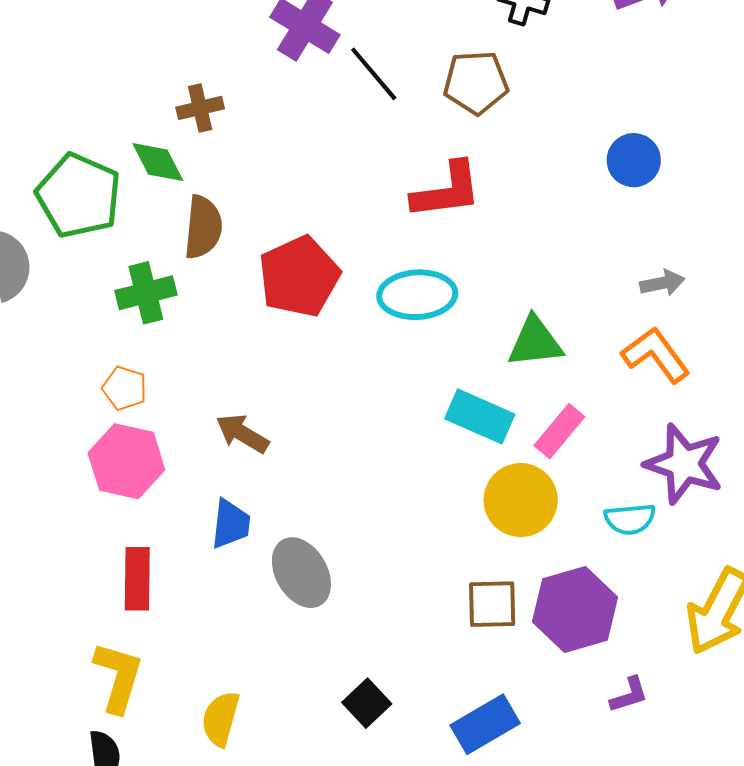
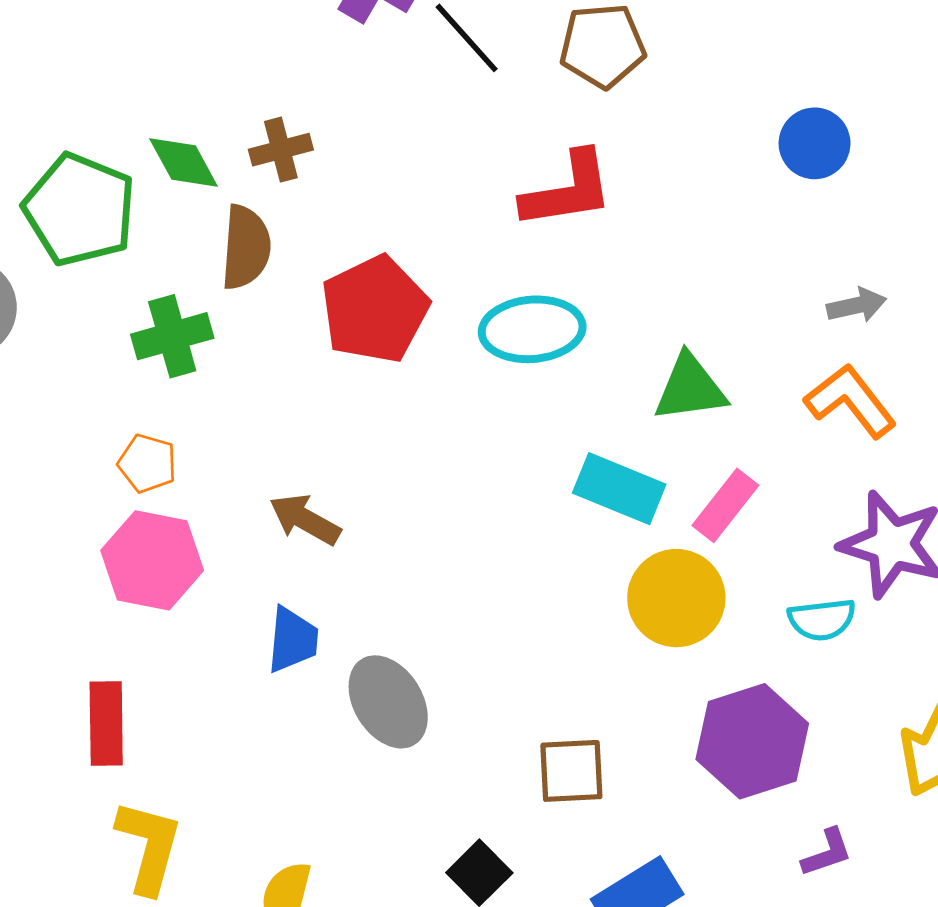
brown cross: (200, 108) -> (281, 150), moved
red rectangle: (137, 579) -> (106, 723), moved
brown square: (492, 604) -> (571, 771), moved

